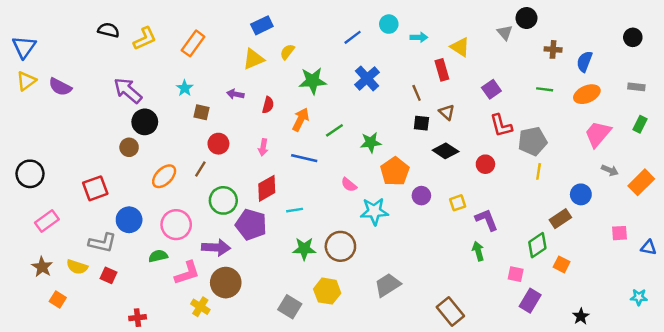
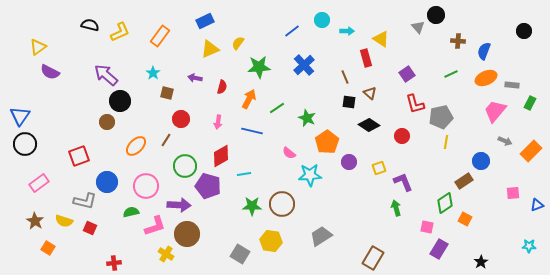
blue rectangle: (262, 25) -> (205, 21), moved
blue triangle: (24, 47) -> (20, 116), moved
yellow triangle: (26, 81) -> (38, 47), moved
gray rectangle: (636, 87) -> (512, 85), moved
green line: (545, 89) -> (451, 74), turned -32
green star: (371, 142) -> (307, 118), turned 30
blue triangle: (648, 248) -> (537, 205), turned -32
brown rectangle: (450, 312) -> (373, 258), turned 70

